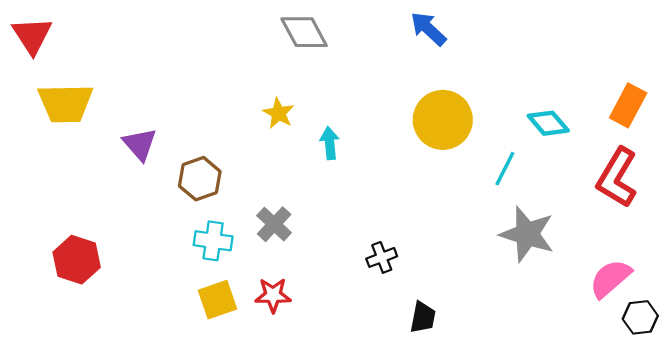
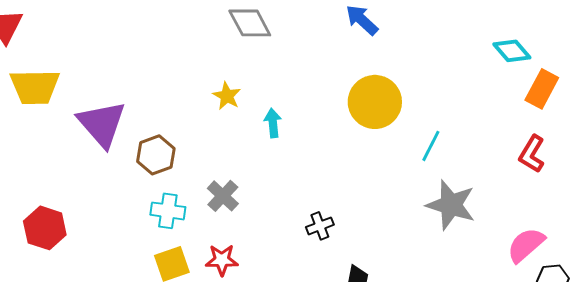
cyan diamond: (548, 123) -> (512, 51), moved
purple triangle: (140, 144) -> (102, 124), size x1.6
red L-shape: (617, 178) -> (532, 154), size x0.7

